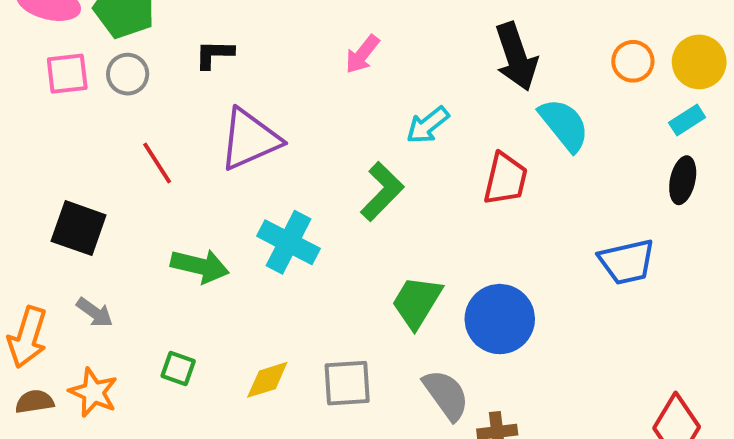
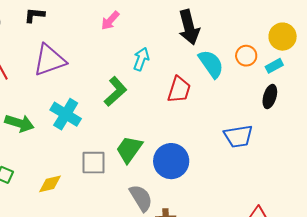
orange circle: (633, 61) -> (246, 56), moved
cyan arrow: (428, 125) -> (141, 59), turned 145
gray square: (347, 383) -> (94, 163), moved

